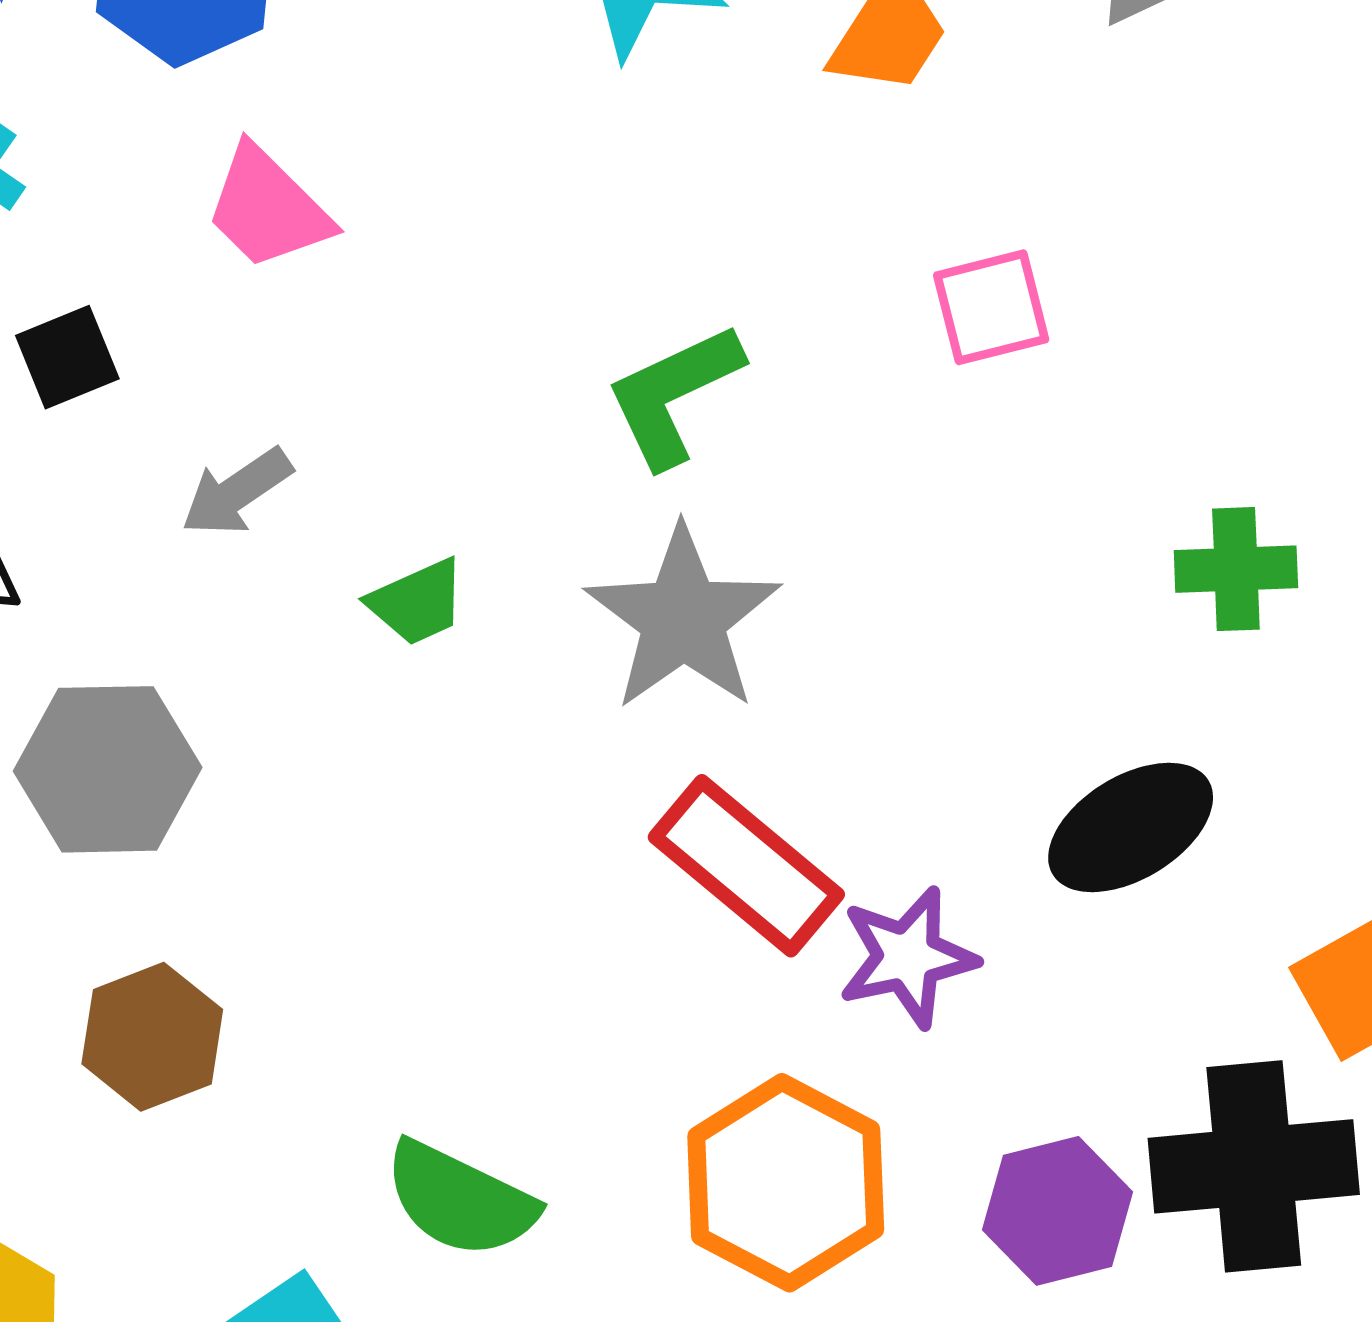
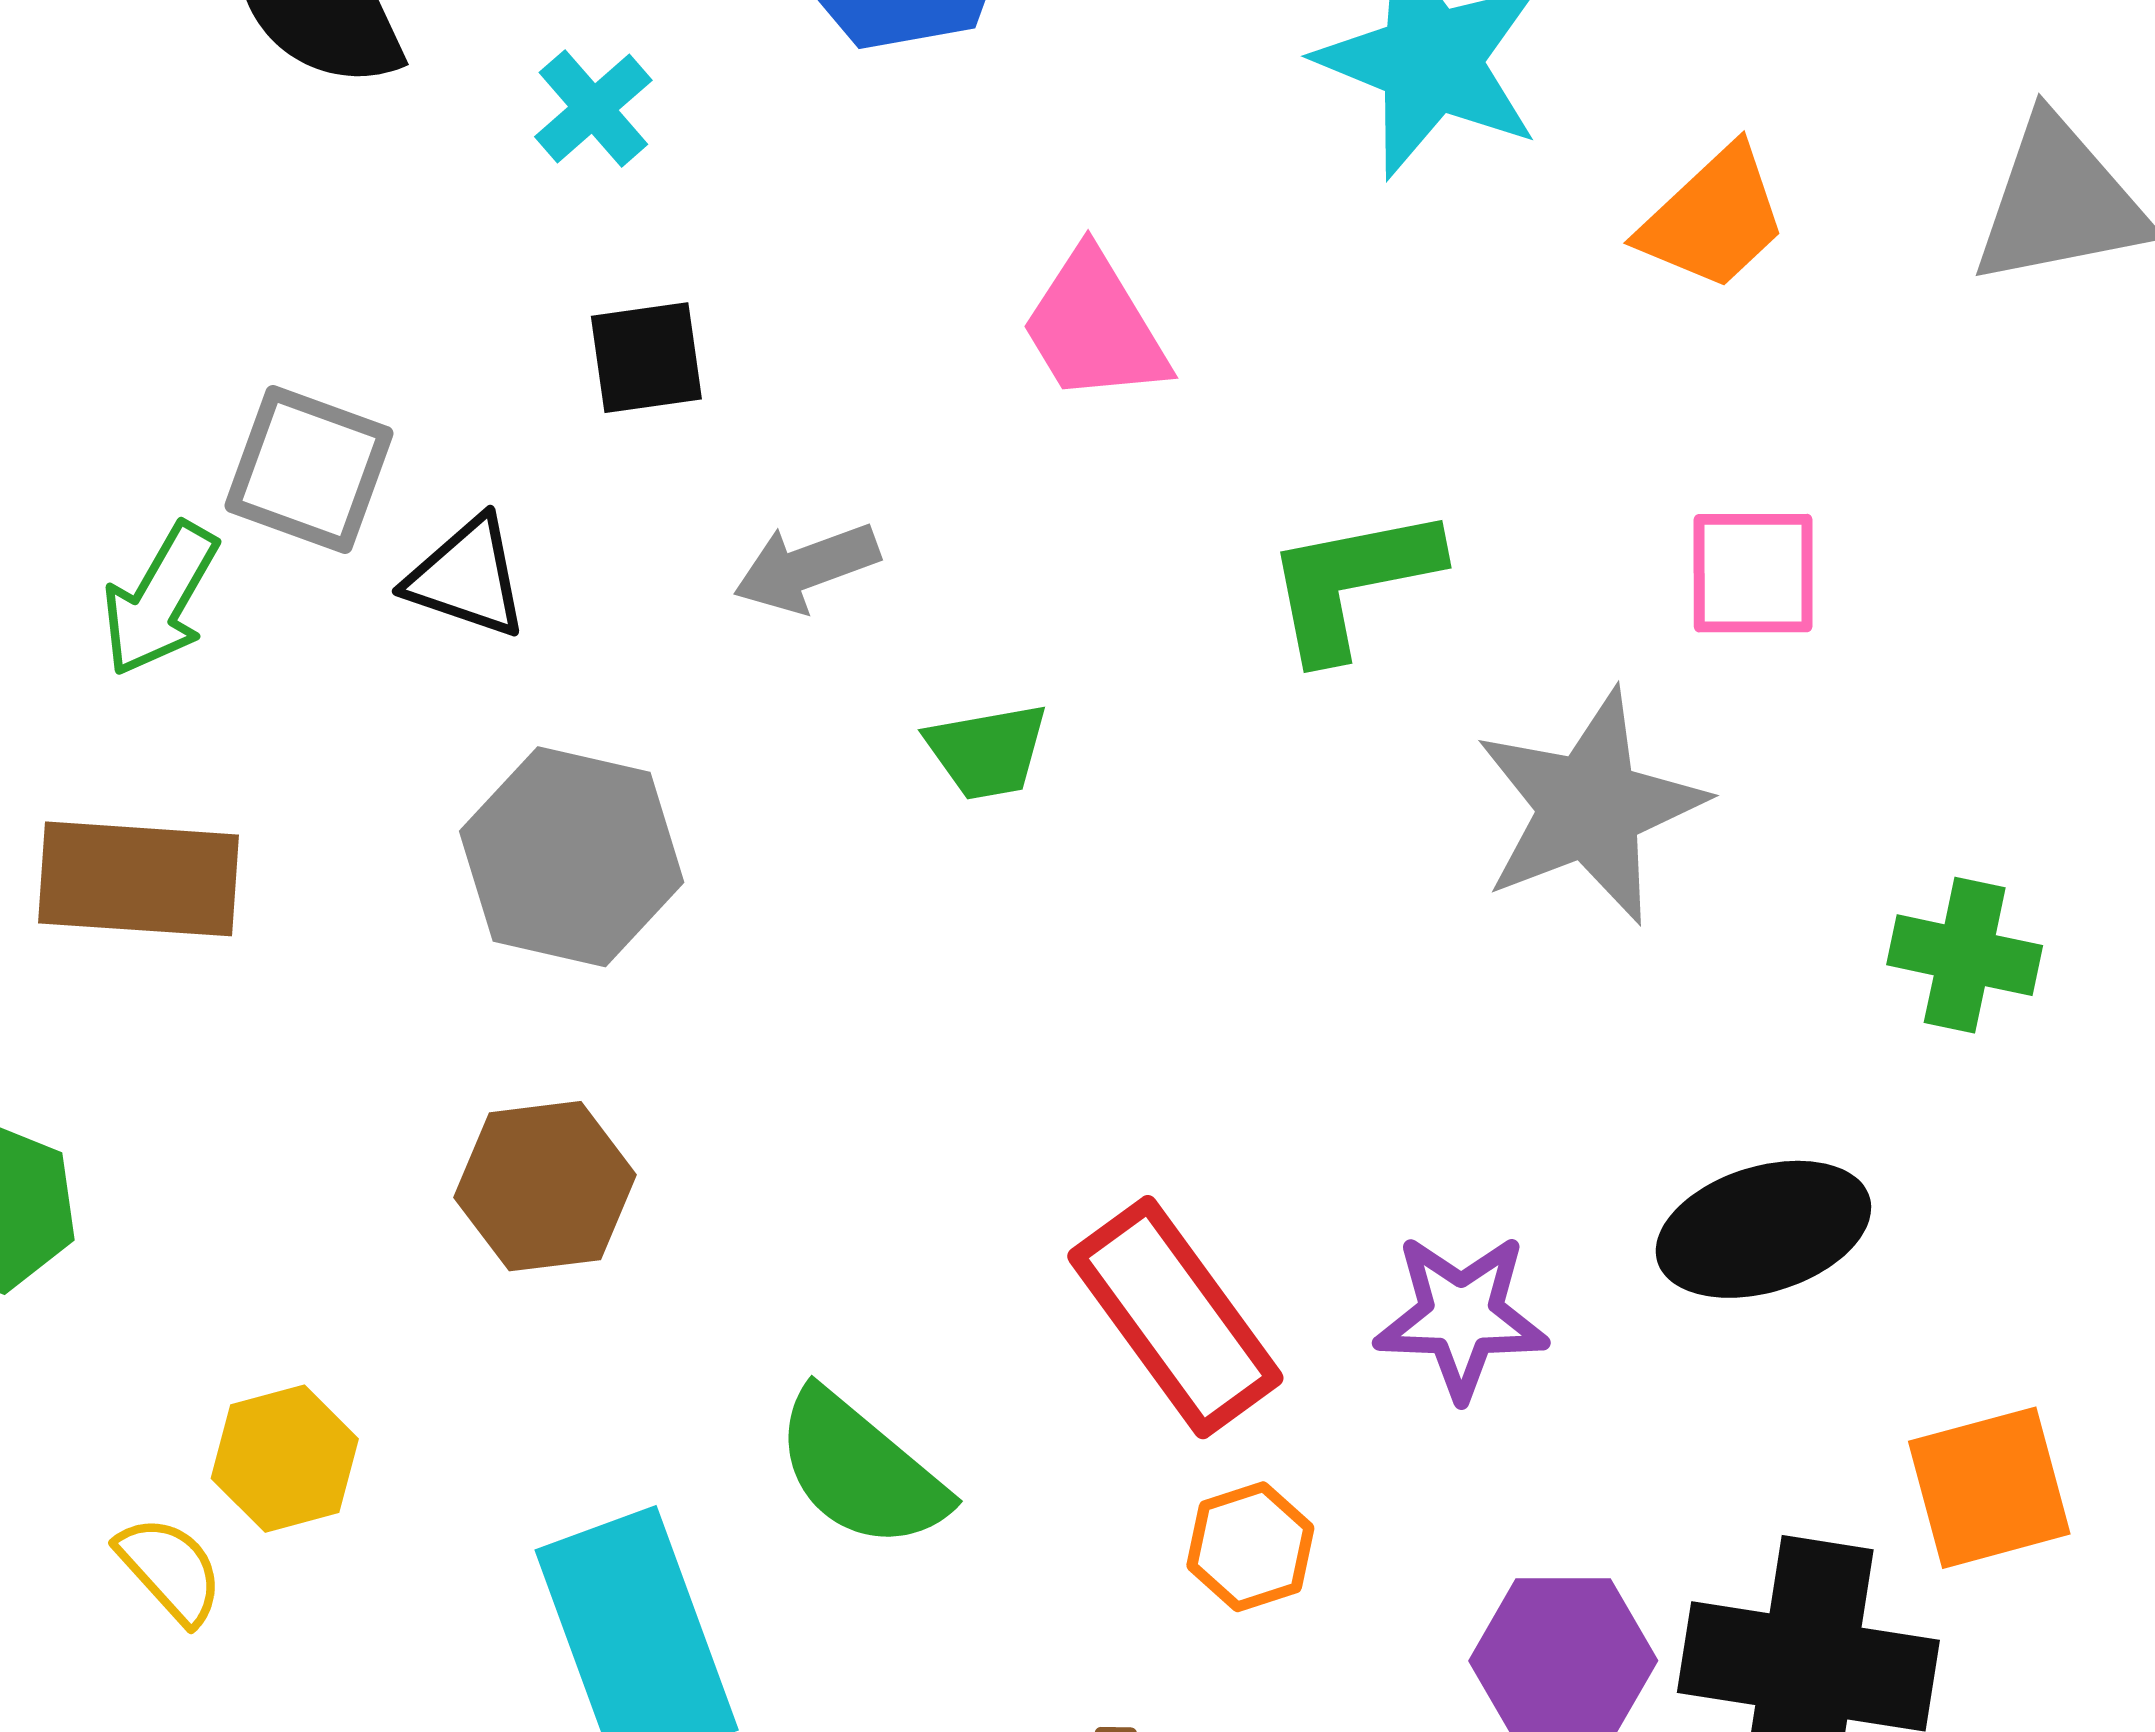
pink trapezoid: (268, 208) -> (1095, 327), moved
gray star: (683, 619) -> (1590, 807), moved
red rectangle: (746, 866) -> (1175, 1317), moved
orange hexagon: (786, 1183) -> (1250, 1547), size x0.5

